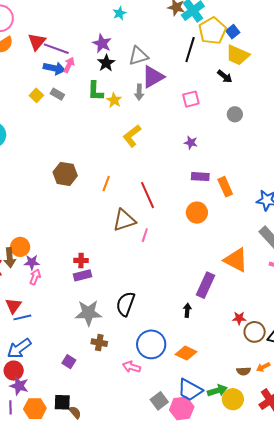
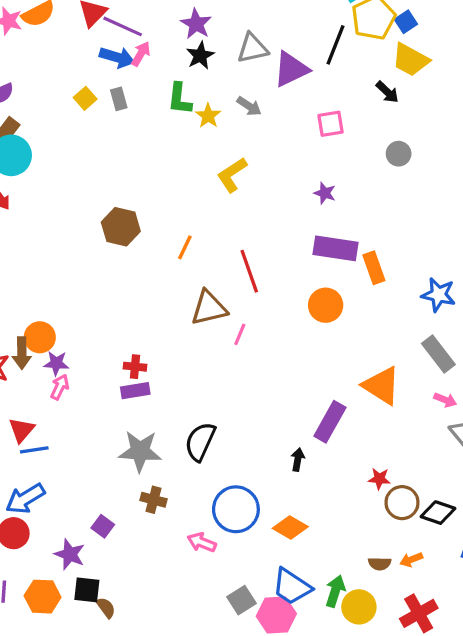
purple triangle: (153, 77) -> (291, 69), moved
gray arrow: (139, 92) -> (249, 106), turned -63
gray rectangle: (57, 94) -> (119, 99), turned 40
purple rectangle: (200, 177) -> (336, 248), size x1.5
purple star: (19, 386) -> (70, 554), moved
green arrow: (217, 391) -> (335, 591), turned -60

